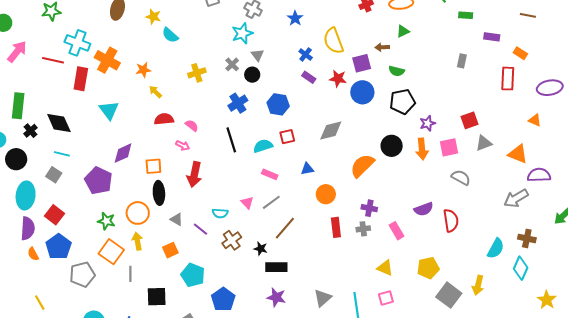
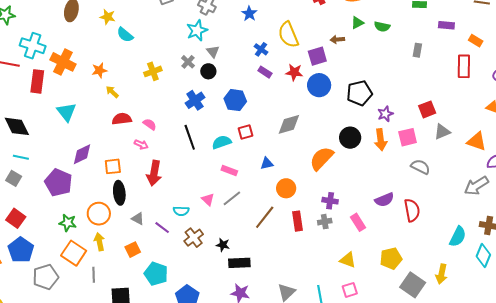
green semicircle: (397, 71) -> (382, 27), moved
brown line: (285, 228) -> (265, 217), moved

